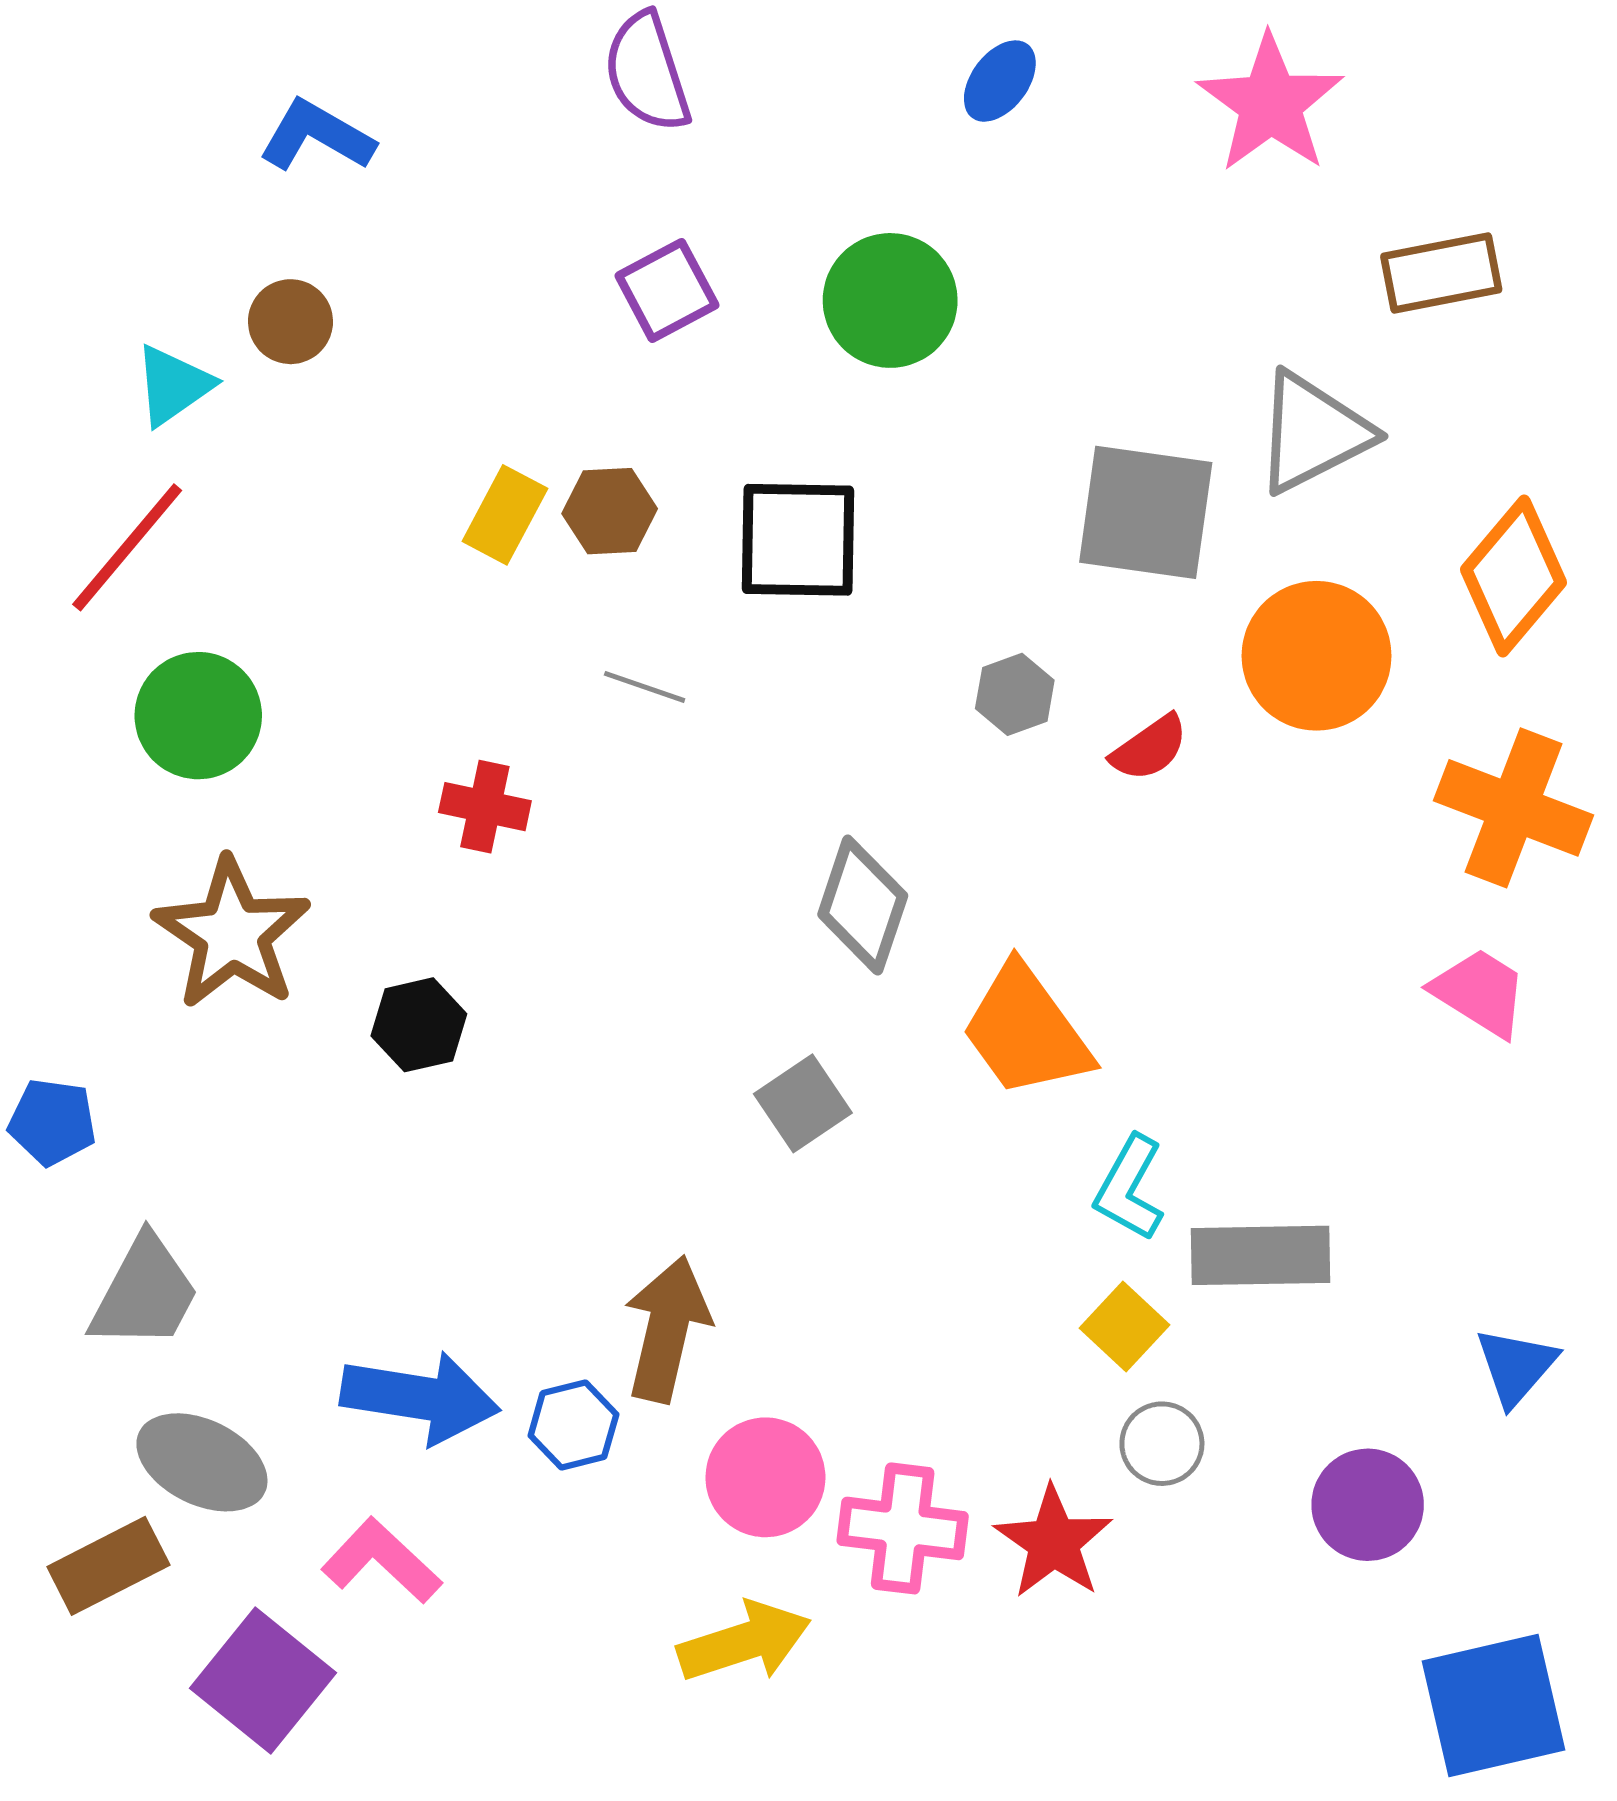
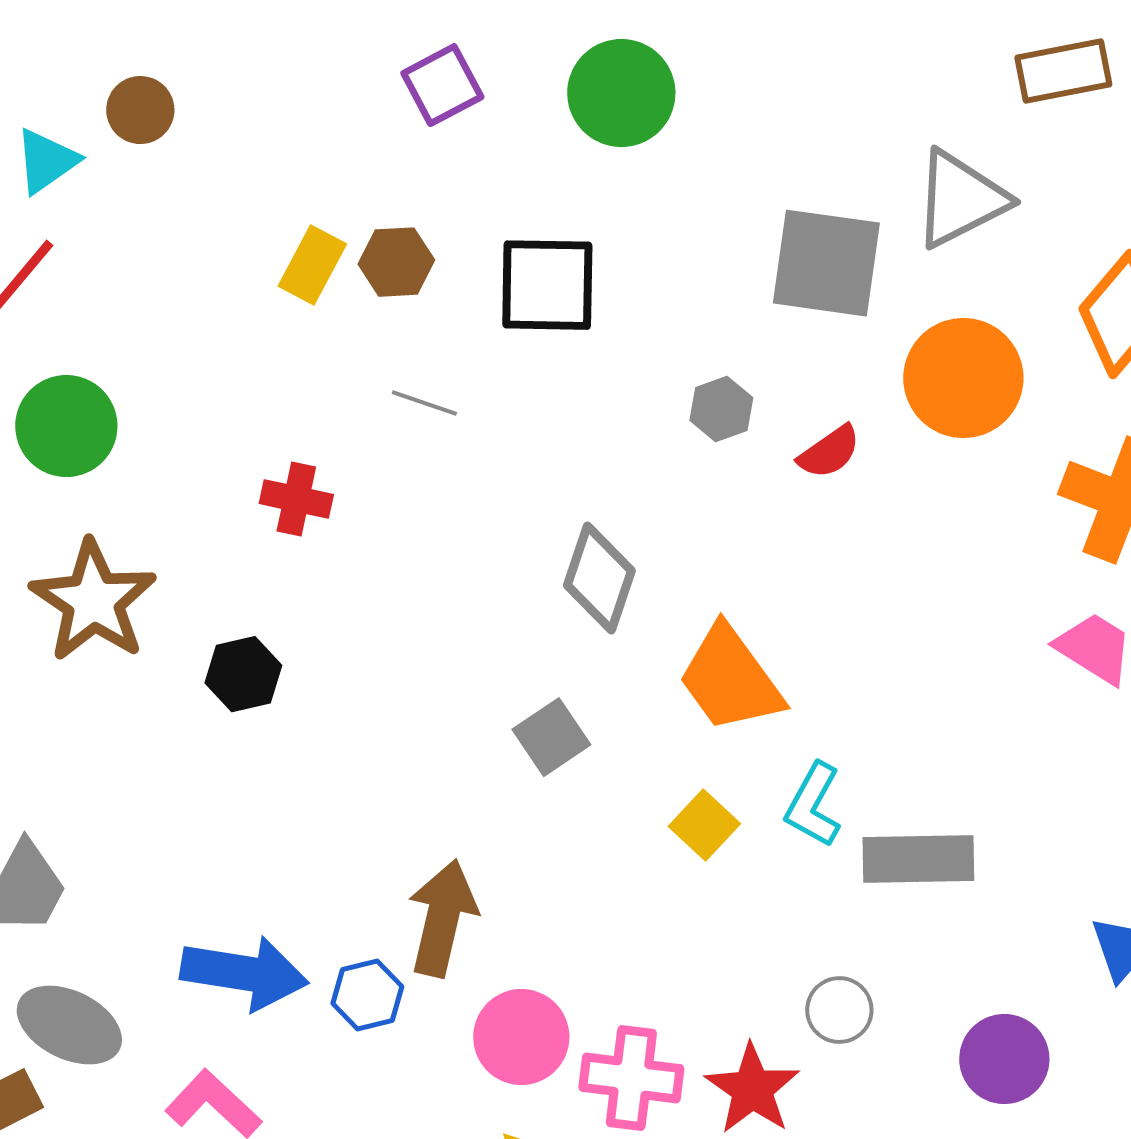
yellow square: (1125, 1326) -> (704, 825), moved

